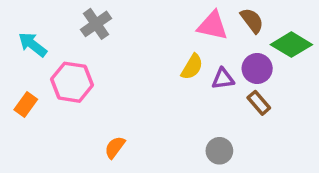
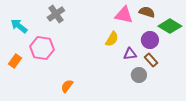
brown semicircle: (252, 21) -> (147, 12), turned -35
purple triangle: (223, 79) -> (130, 54), moved
gray circle: (219, 151) -> (139, 75), moved

